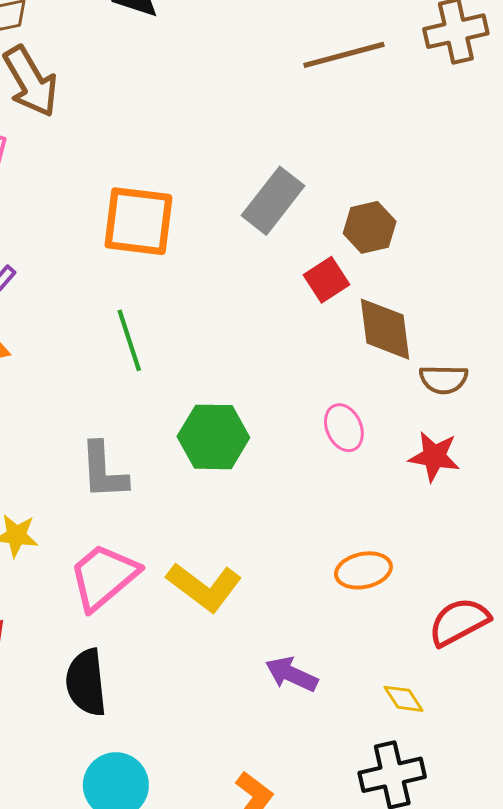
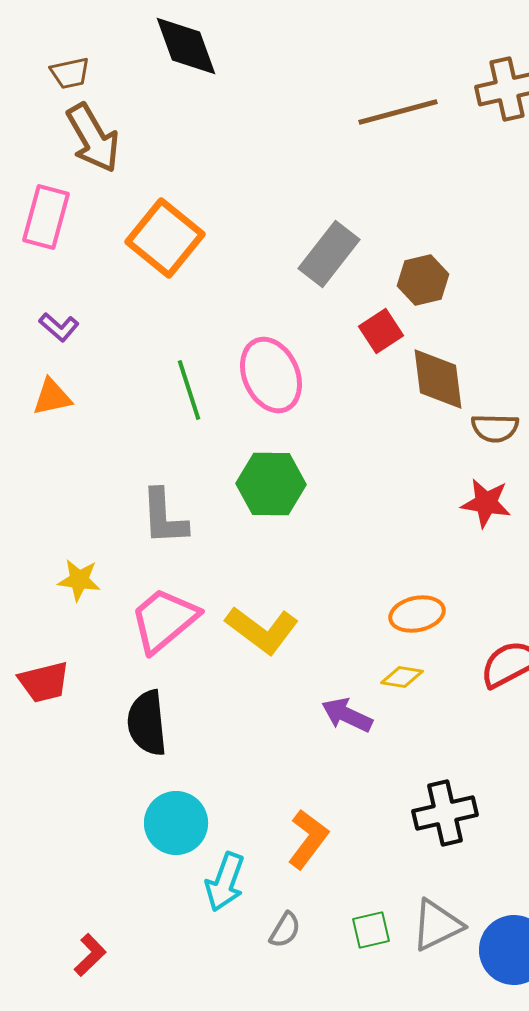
orange square: (138, 221) -> (165, 238), moved, turned 32
pink ellipse: (344, 428) -> (271, 375), moved, size x1.6
yellow diamond: (403, 699) -> (402, 677), moved, turned -48

